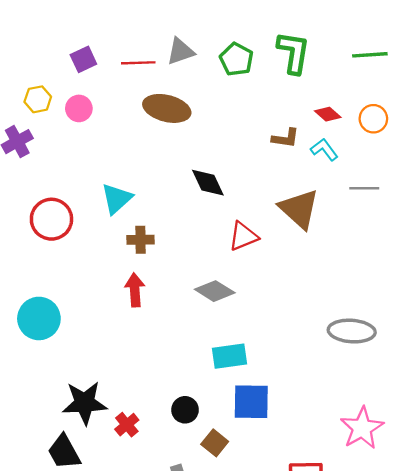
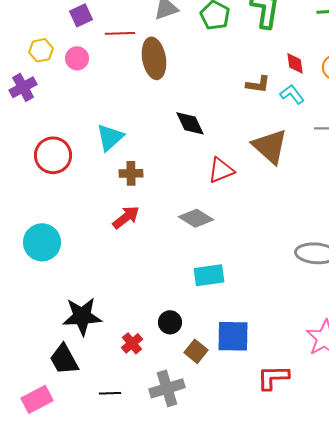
red line: (138, 63) -> (120, 33), moved
brown ellipse: (167, 108) -> (154, 58), turned 66
red diamond: (328, 114) -> (295, 63), turned 40
red arrow: (135, 290) -> (126, 217), turned 56
blue square: (251, 402) -> (233, 336), moved
red cross: (127, 425) -> (132, 343), moved

